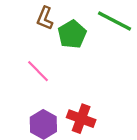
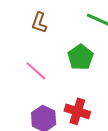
green pentagon: (72, 34) -> (80, 57), moved

